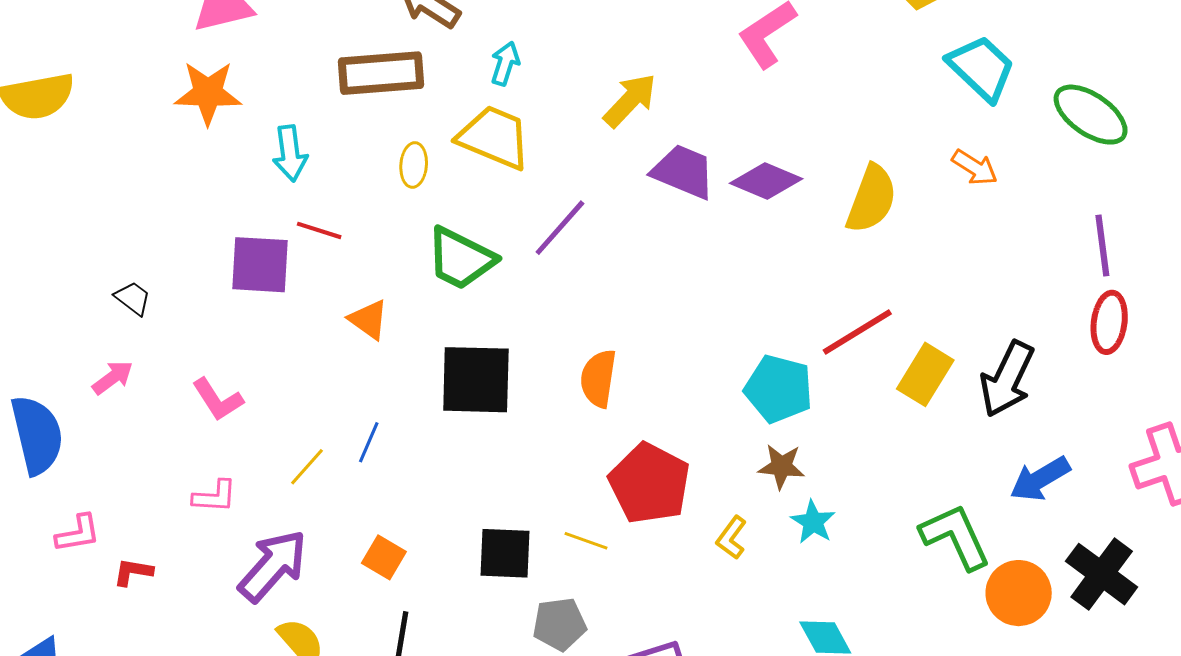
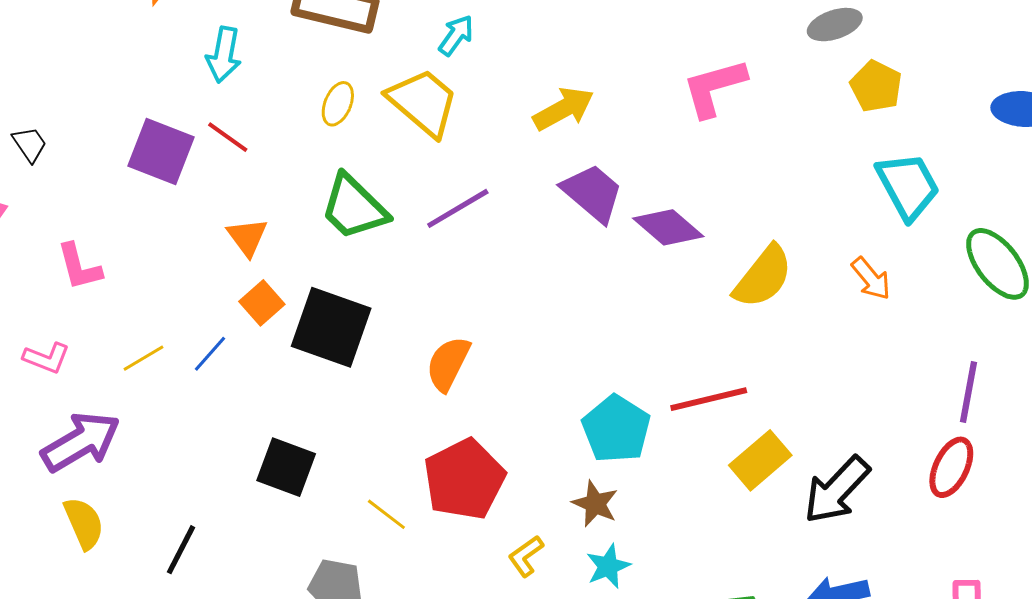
black square: (505, 553) -> (286, 467), moved
orange square: (384, 557) -> (262, 303), moved

